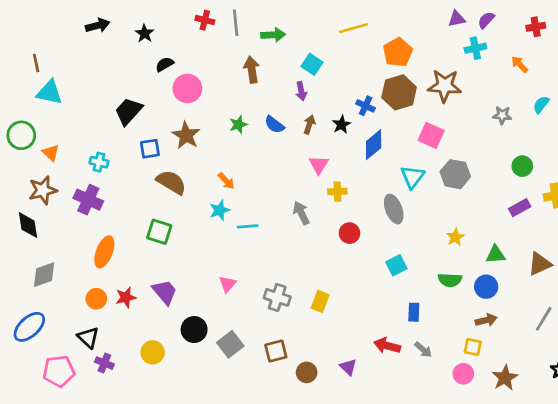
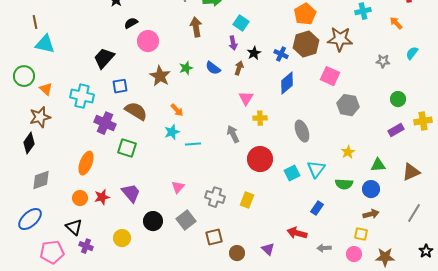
black star: (341, 125) -> (254, 53), moved
brown star: (186, 135) -> (160, 76), moved
cyan cross: (99, 162) -> (82, 96), size x1.6
cyan triangle: (412, 177) -> (316, 169), moved
purple cross: (88, 200) -> (105, 123), moved
black diamond: (28, 225) -> (29, 143), turned 45
red circle: (349, 233) -> (260, 159), moved, size x1.6
cyan square: (396, 265) -> (292, 173), moved
blue rectangle: (414, 312) -> (317, 208), turned 32
gray square: (230, 344) -> (186, 220), moved
gray arrow: (423, 350) -> (324, 248), moved, turned 136
brown star: (505, 378) -> (385, 257), turned 30

